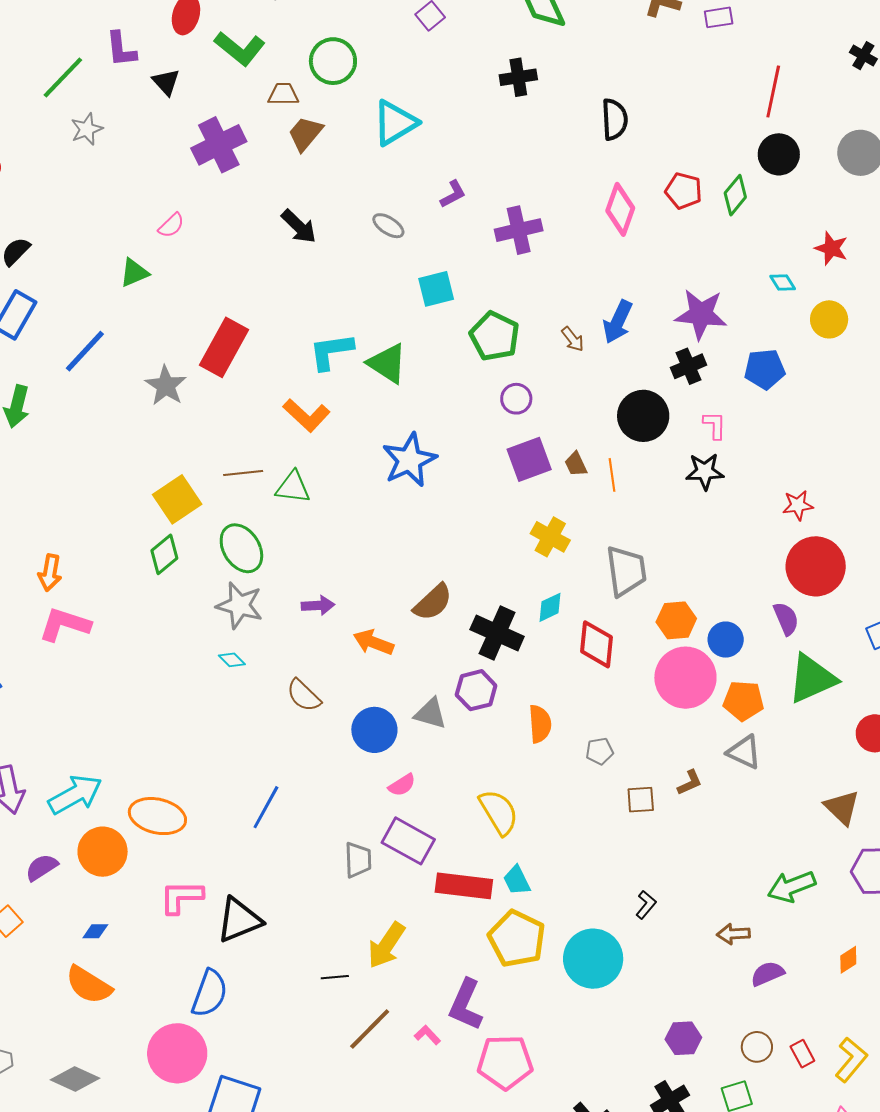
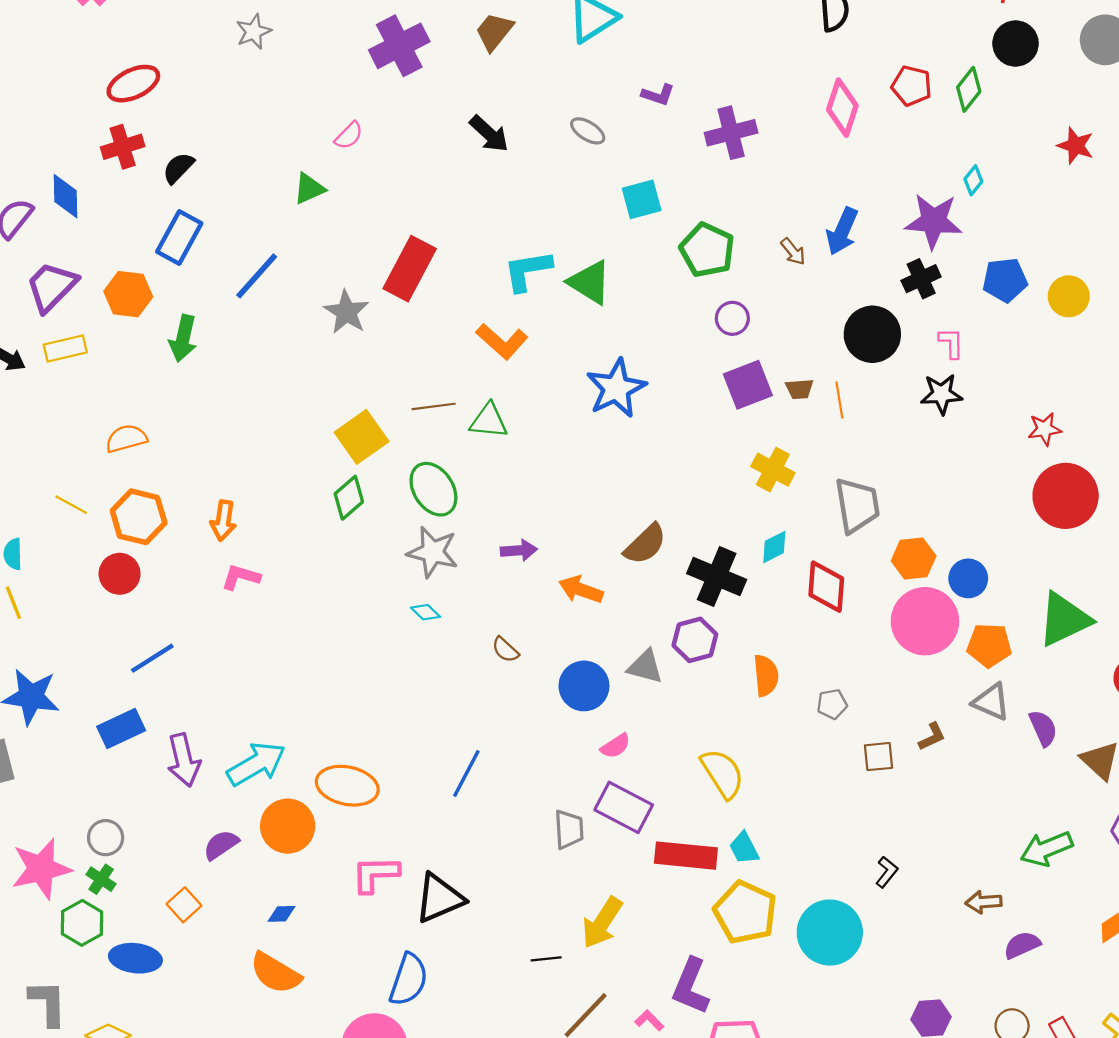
purple L-shape: (453, 194) -> (658, 95), turned 48
cyan diamond: (783, 282) -> (973, 180), moved, turned 72
yellow circle: (829, 319) -> (1069, 296), moved
brown trapezoid: (576, 464) -> (799, 389), turned -68
purple semicircle: (786, 619) -> (1043, 728), moved
pink L-shape: (65, 625) -> (241, 577), size x0.7
brown semicircle: (304, 695) -> (505, 650), size x0.7

